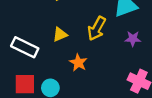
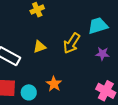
orange star: (78, 63) -> (54, 84), moved

